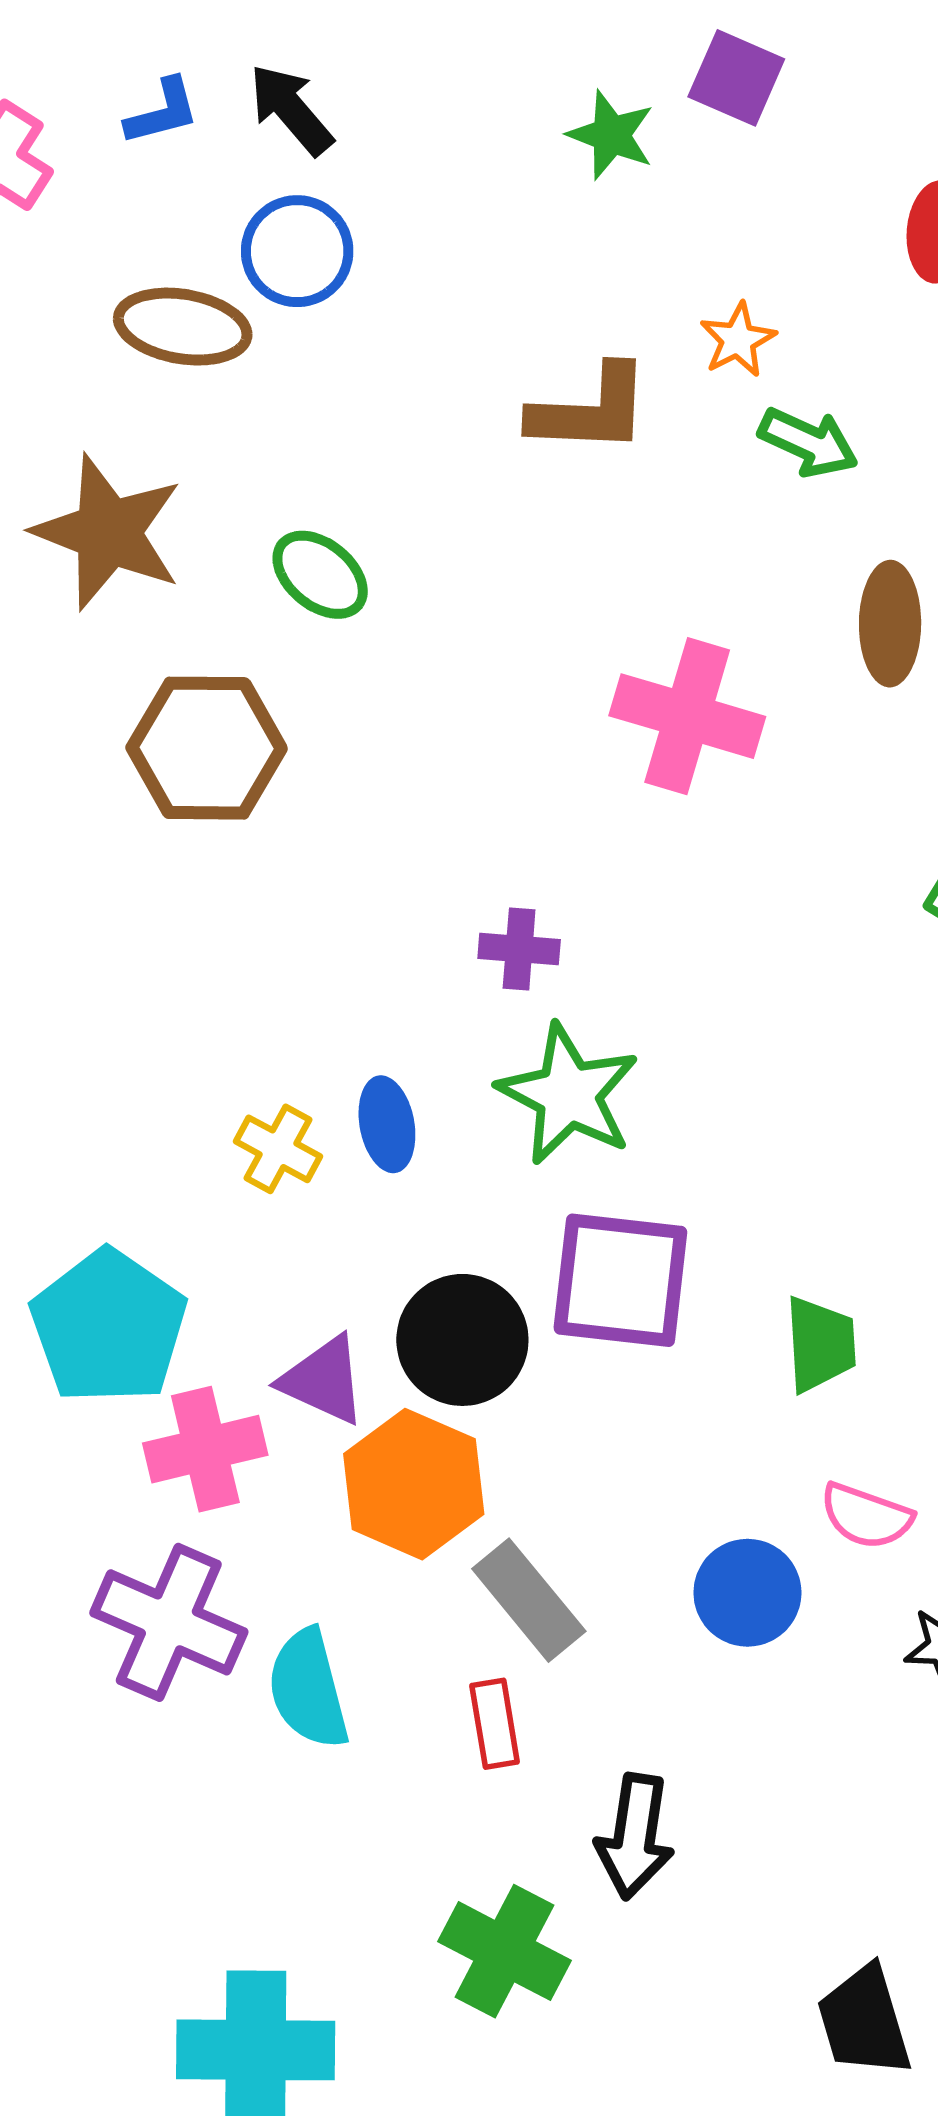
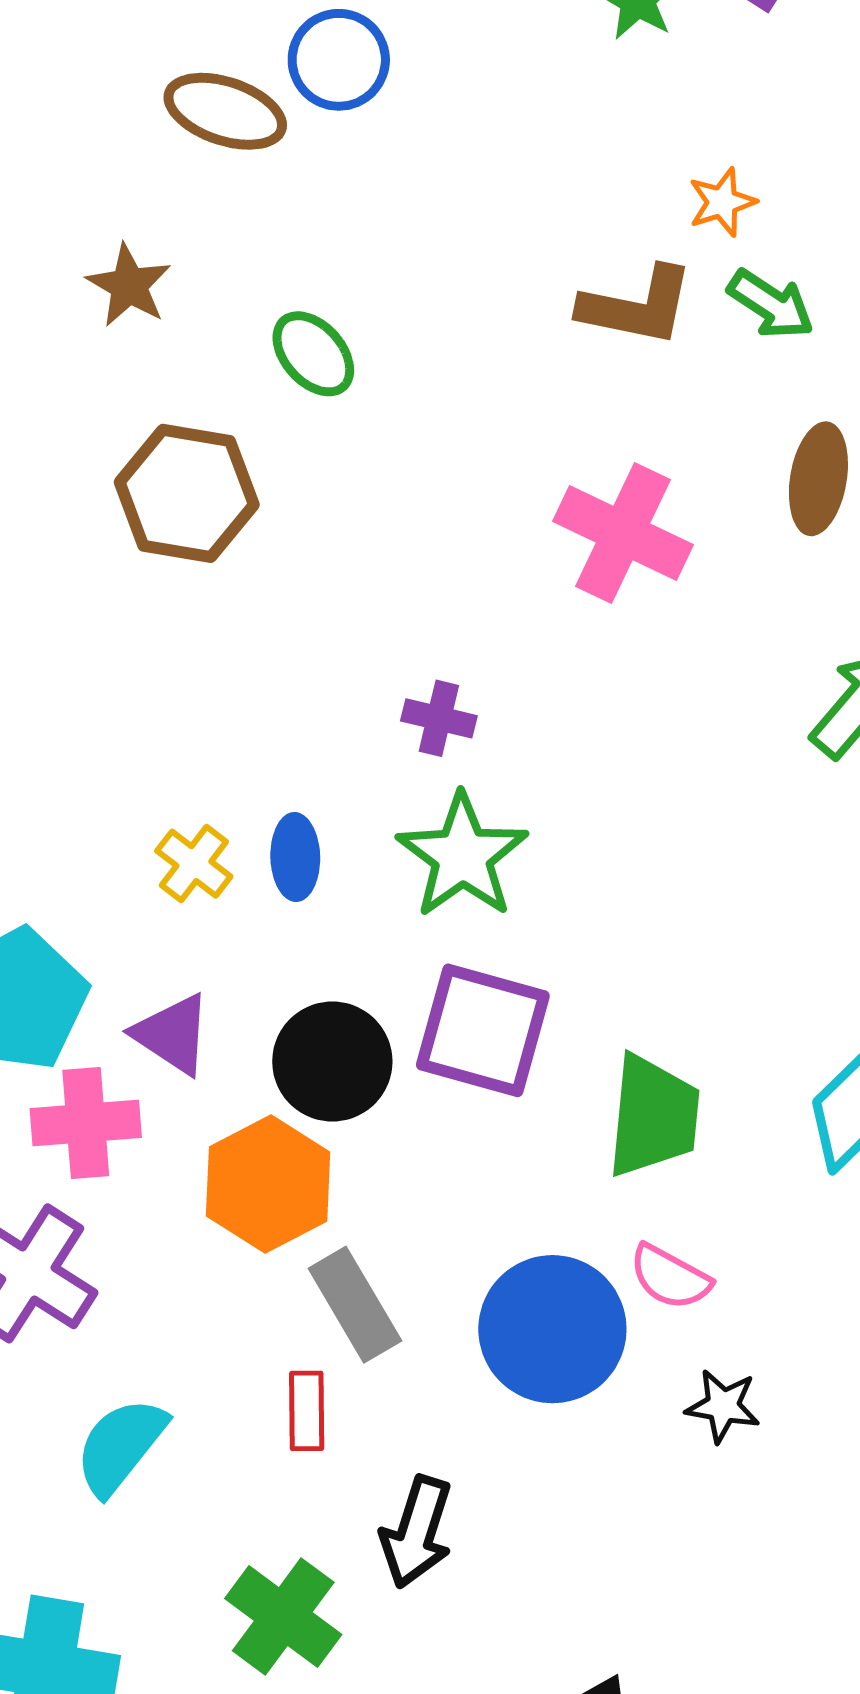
brown L-shape: (590, 410) -> (637, 306), moved
brown star: (108, 532) -> (129, 285), size x0.6
green trapezoid: (820, 1344) -> (653, 1116), size x1.4
purple triangle: (323, 1380) -> (172, 1034), moved
blue circle: (747, 1593) -> (552, 1329), size x1.5
cyan semicircle: (308, 1689) -> (120, 1446), moved, turned 44

